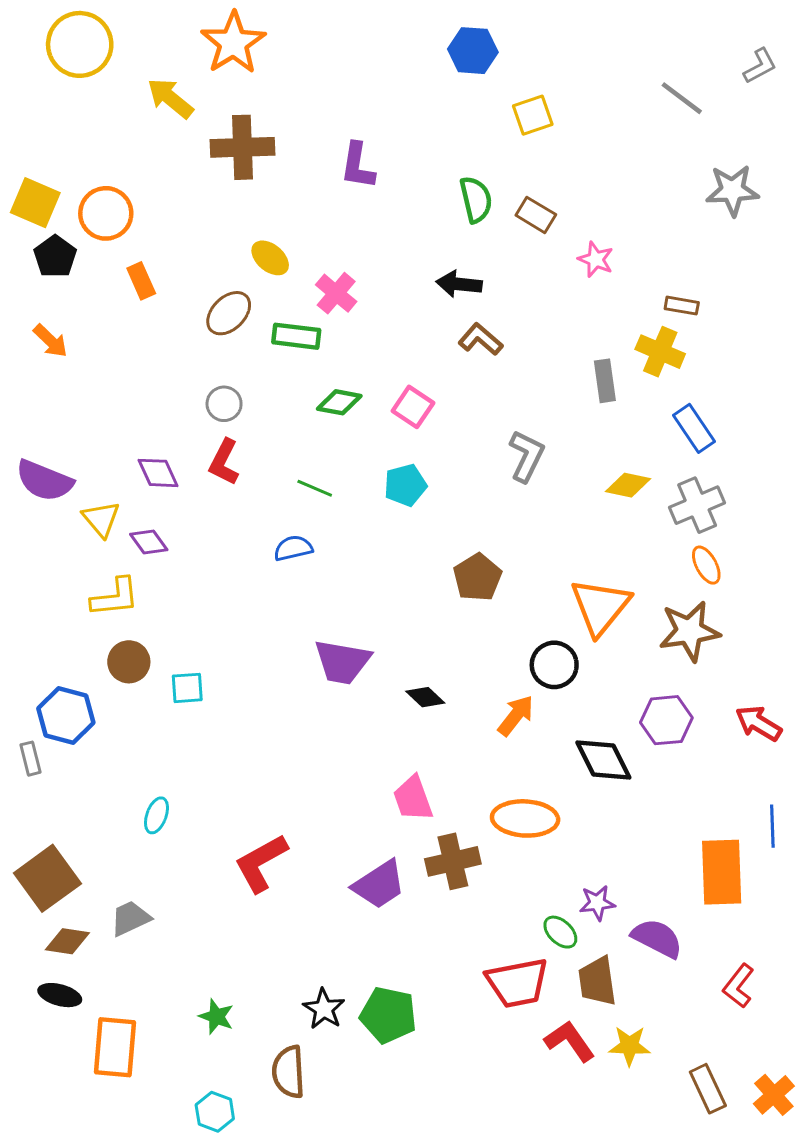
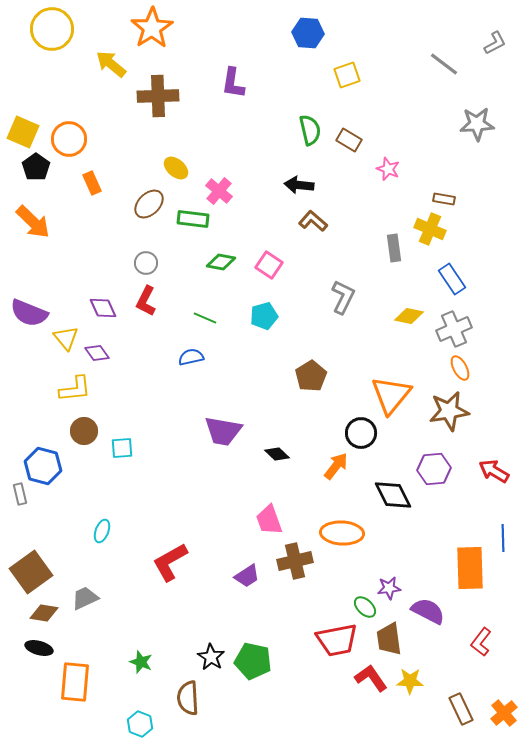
purple L-shape: (358, 166) -> (233, 83), moved
orange arrow: (51, 341) -> (33, 222), size x1.5
purple trapezoid: (379, 884) -> (247, 576), size x0.7

